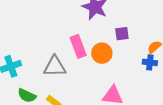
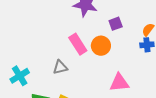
gray triangle: (55, 66) -> (60, 67), size x0.7

